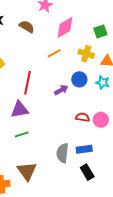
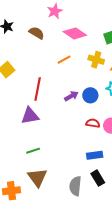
pink diamond: (65, 27) -> (75, 33), turned 65
blue circle: (79, 79) -> (90, 95), moved
green line: (22, 134) -> (33, 151), moved
gray semicircle: (62, 153) -> (75, 186), moved

